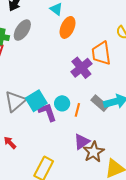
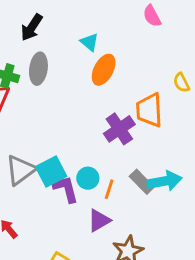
gray ellipse: (22, 30) -> (38, 69), turned -30
purple triangle: (82, 142) -> (99, 220), moved

